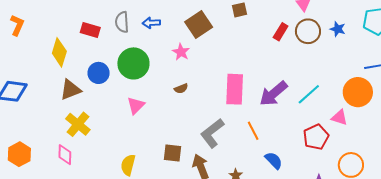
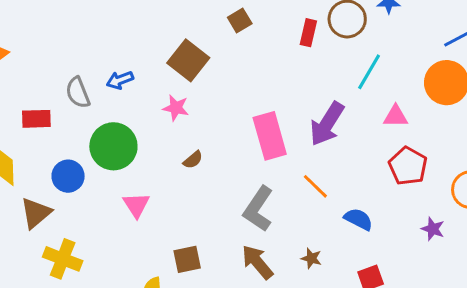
cyan line: (309, 94) -> (369, 72), moved
pink triangle: (339, 117) -> (396, 116), moved
brown square: (173, 153) -> (187, 259), moved

